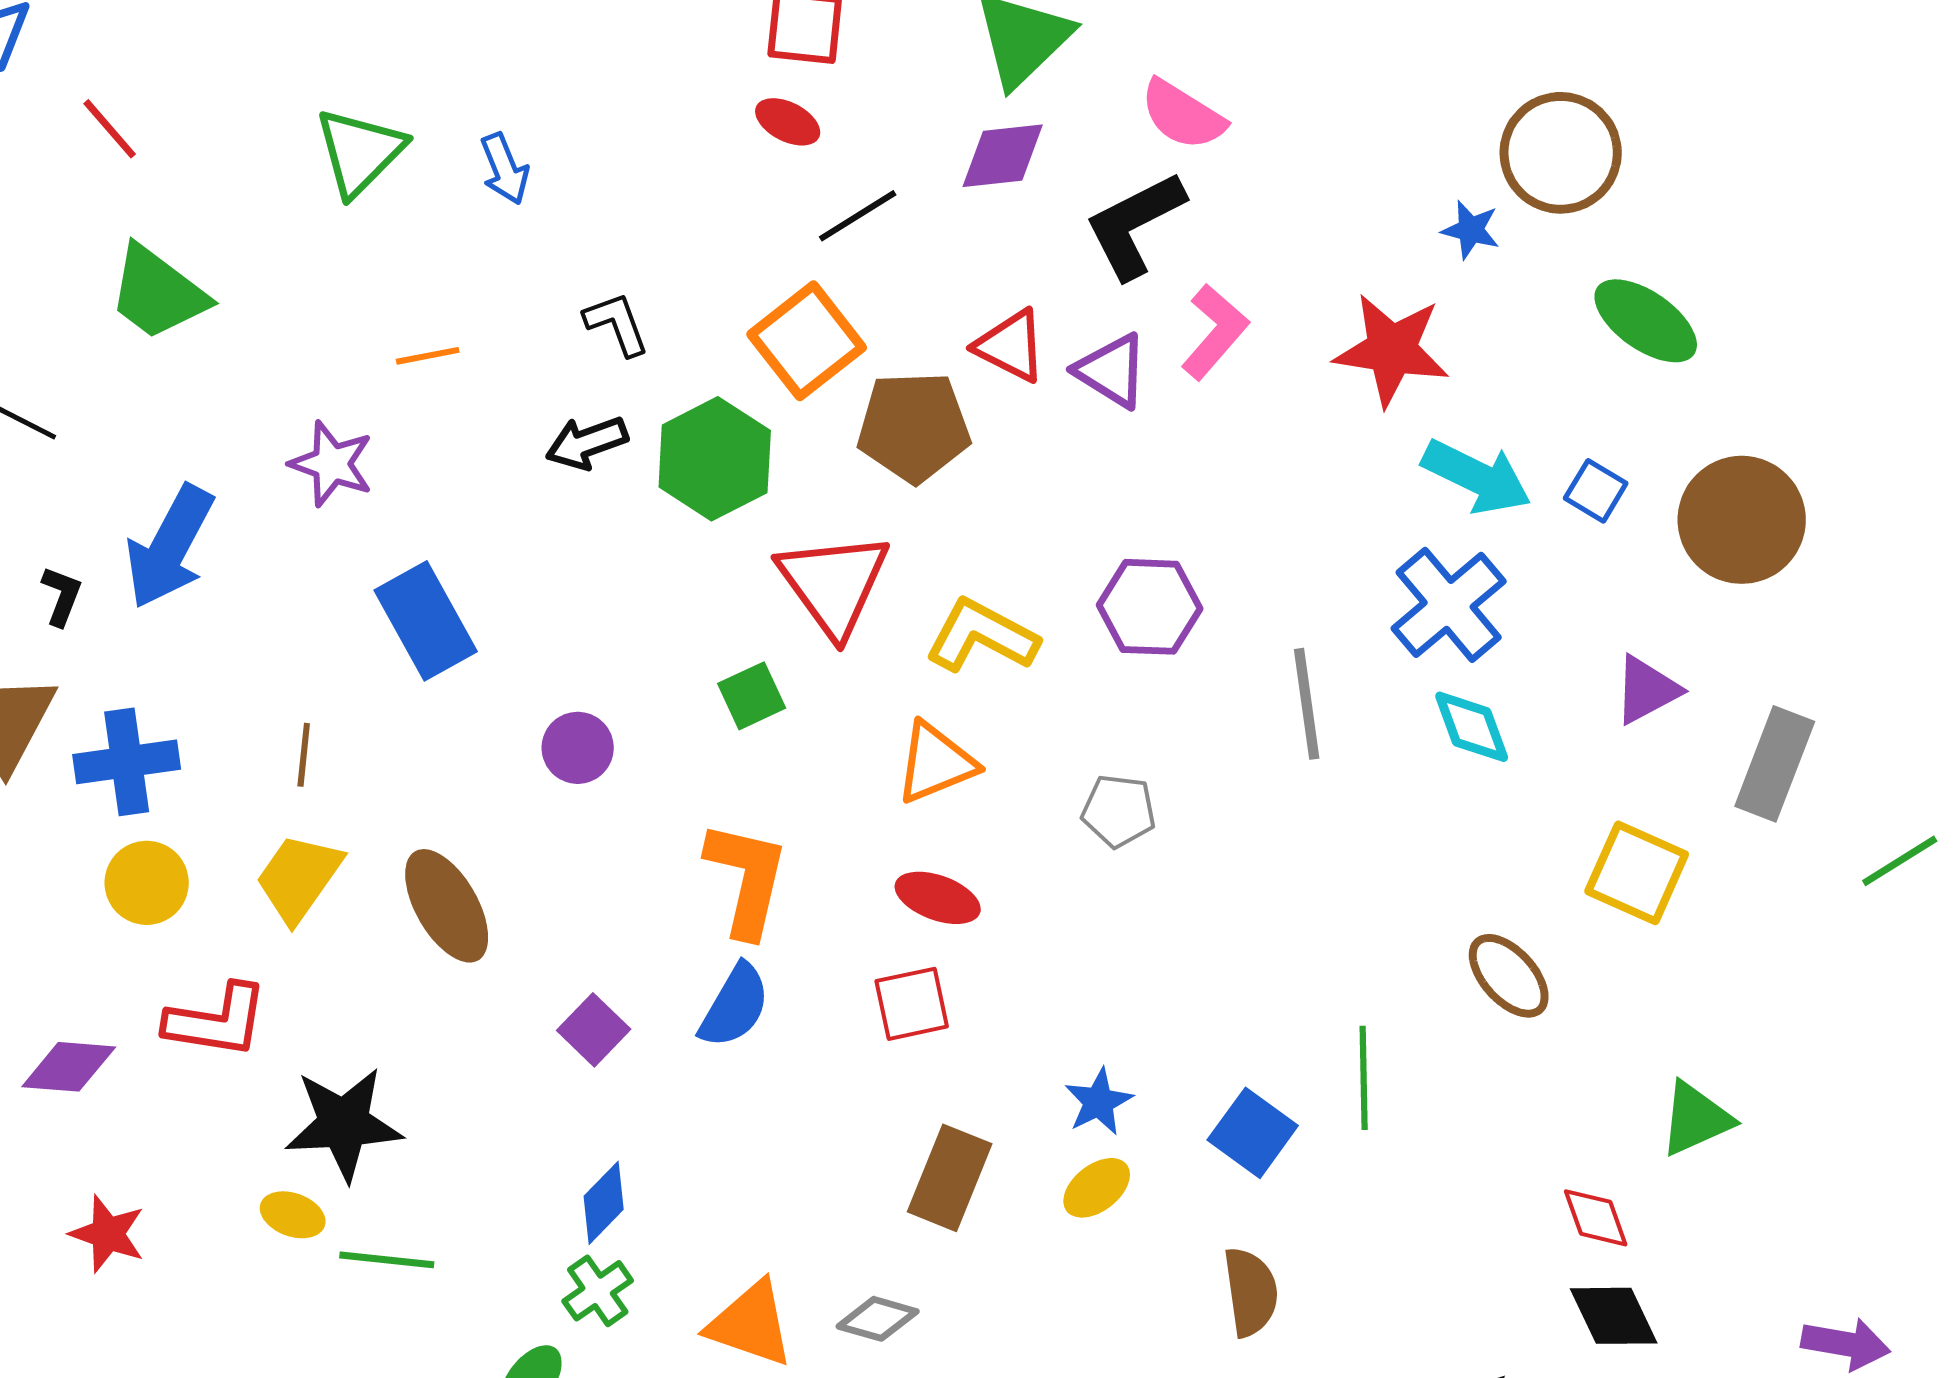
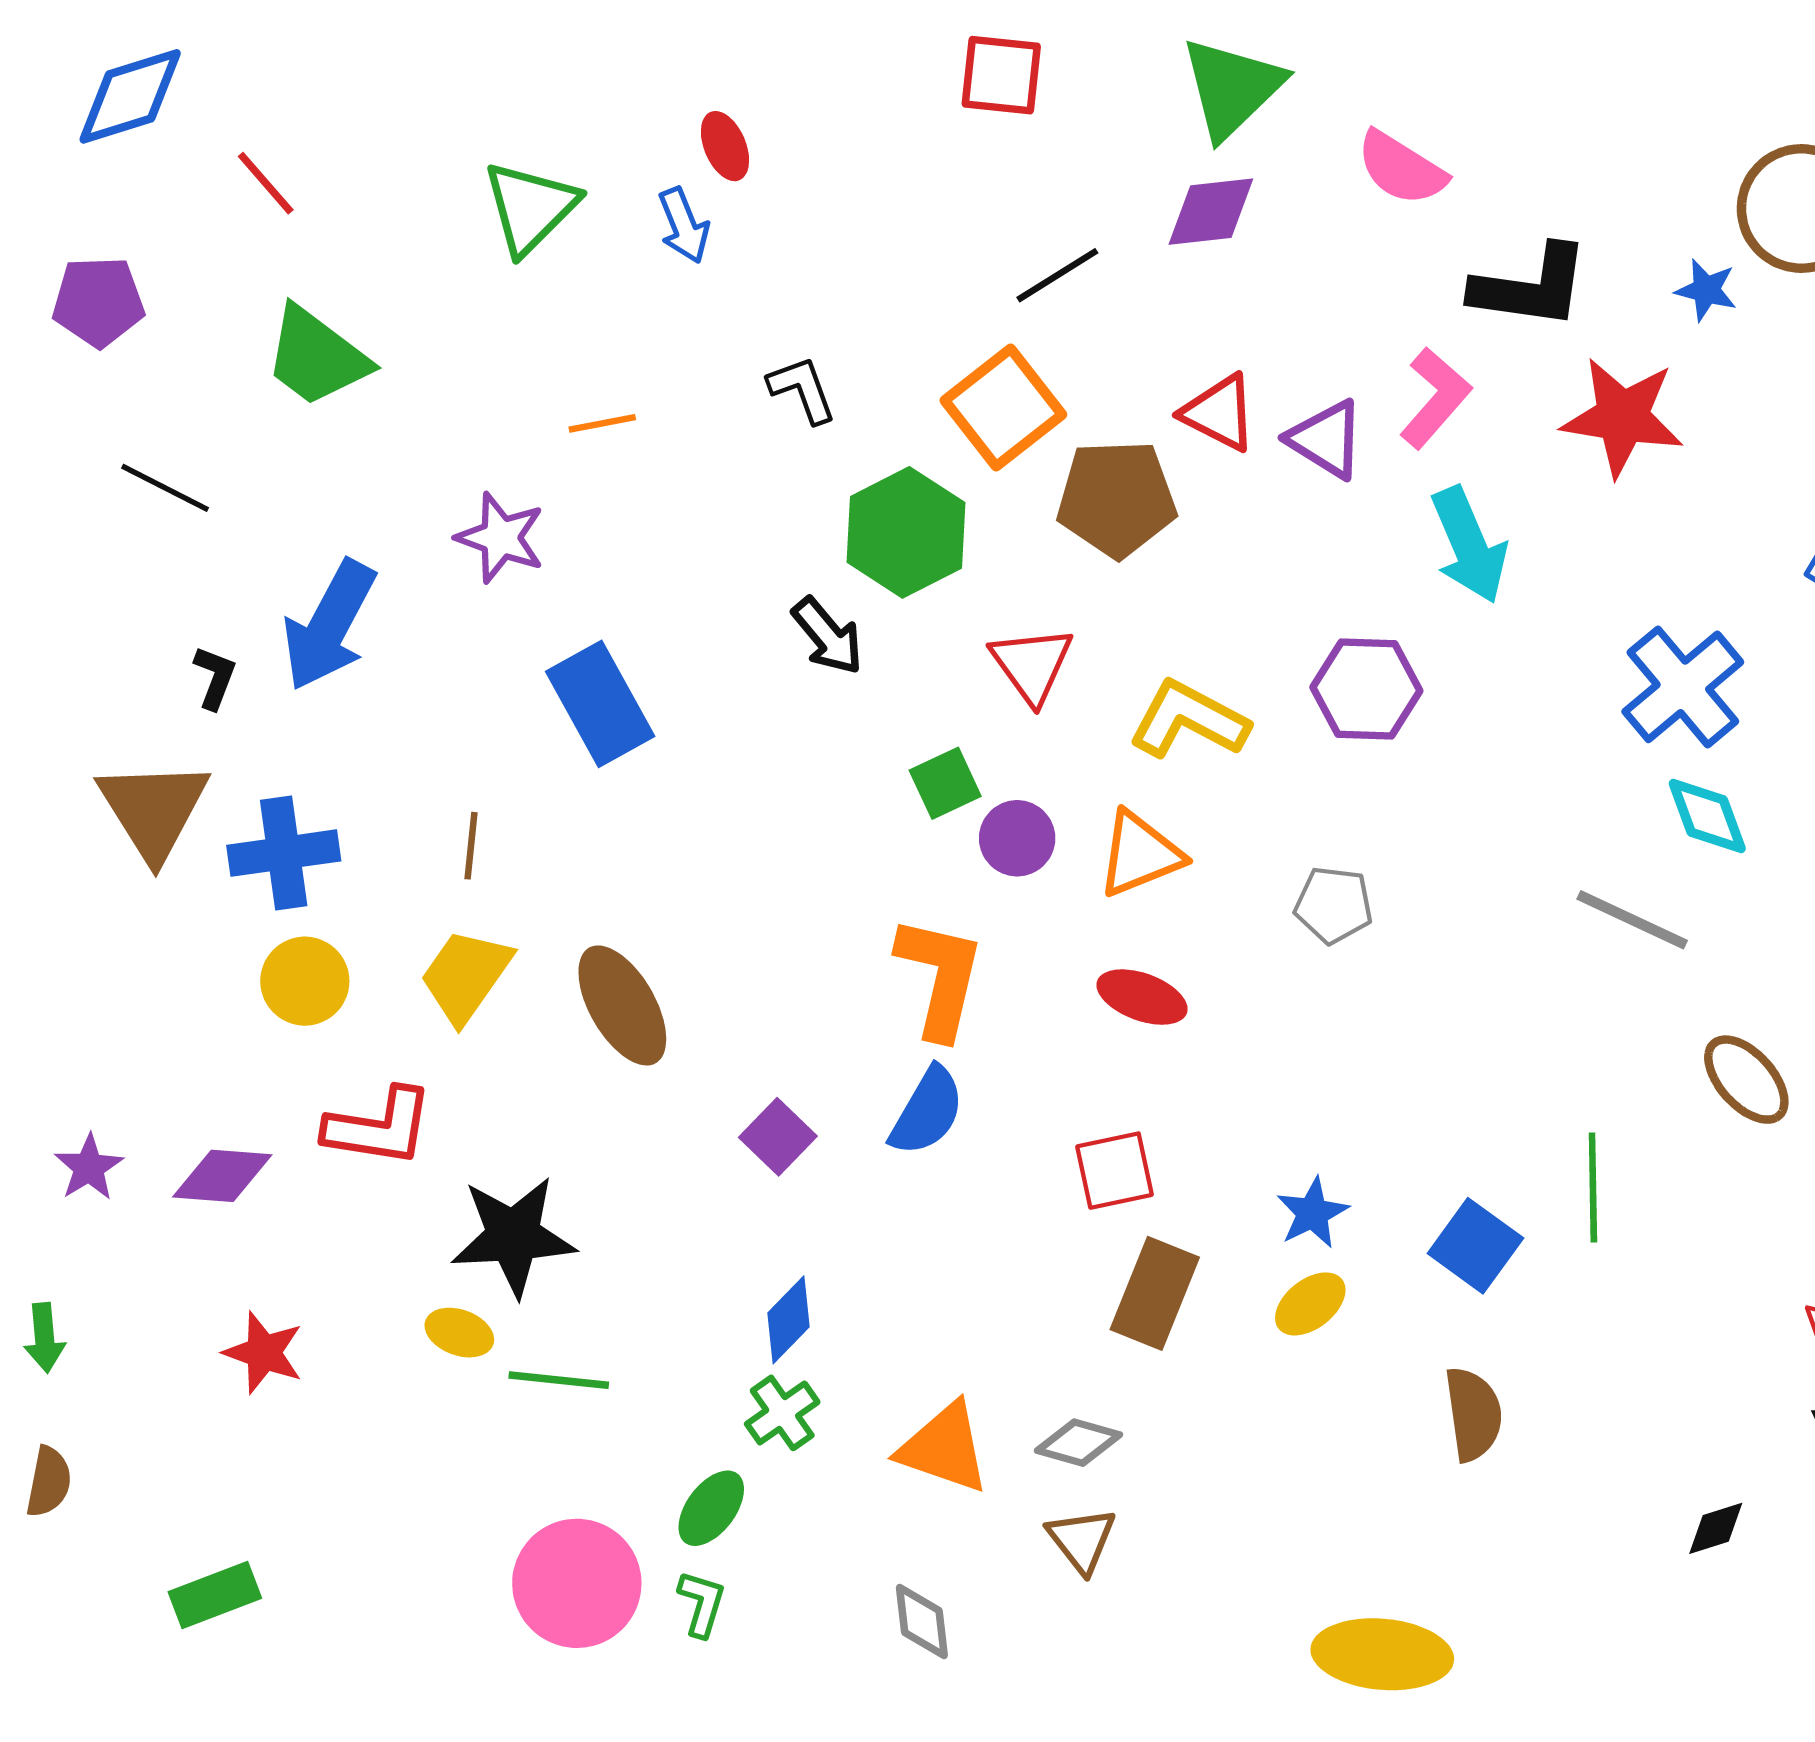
red ellipse: (788, 122) -> (725, 146), moved, turned 40
black L-shape: (1135, 225) -> (1530, 287), moved, turned -145
black arrow: (587, 443) -> (828, 636), moved, turned -110
cyan arrow: (1477, 477) -> (1469, 545), moved, turned 41
red triangle: (834, 584) -> (1032, 665), size x0.7
gray line: (1307, 704) -> (1632, 920), moved, turned -57
purple circle: (578, 748) -> (1017, 838), moved
red square: (912, 1004) -> (1114, 1171), moved

